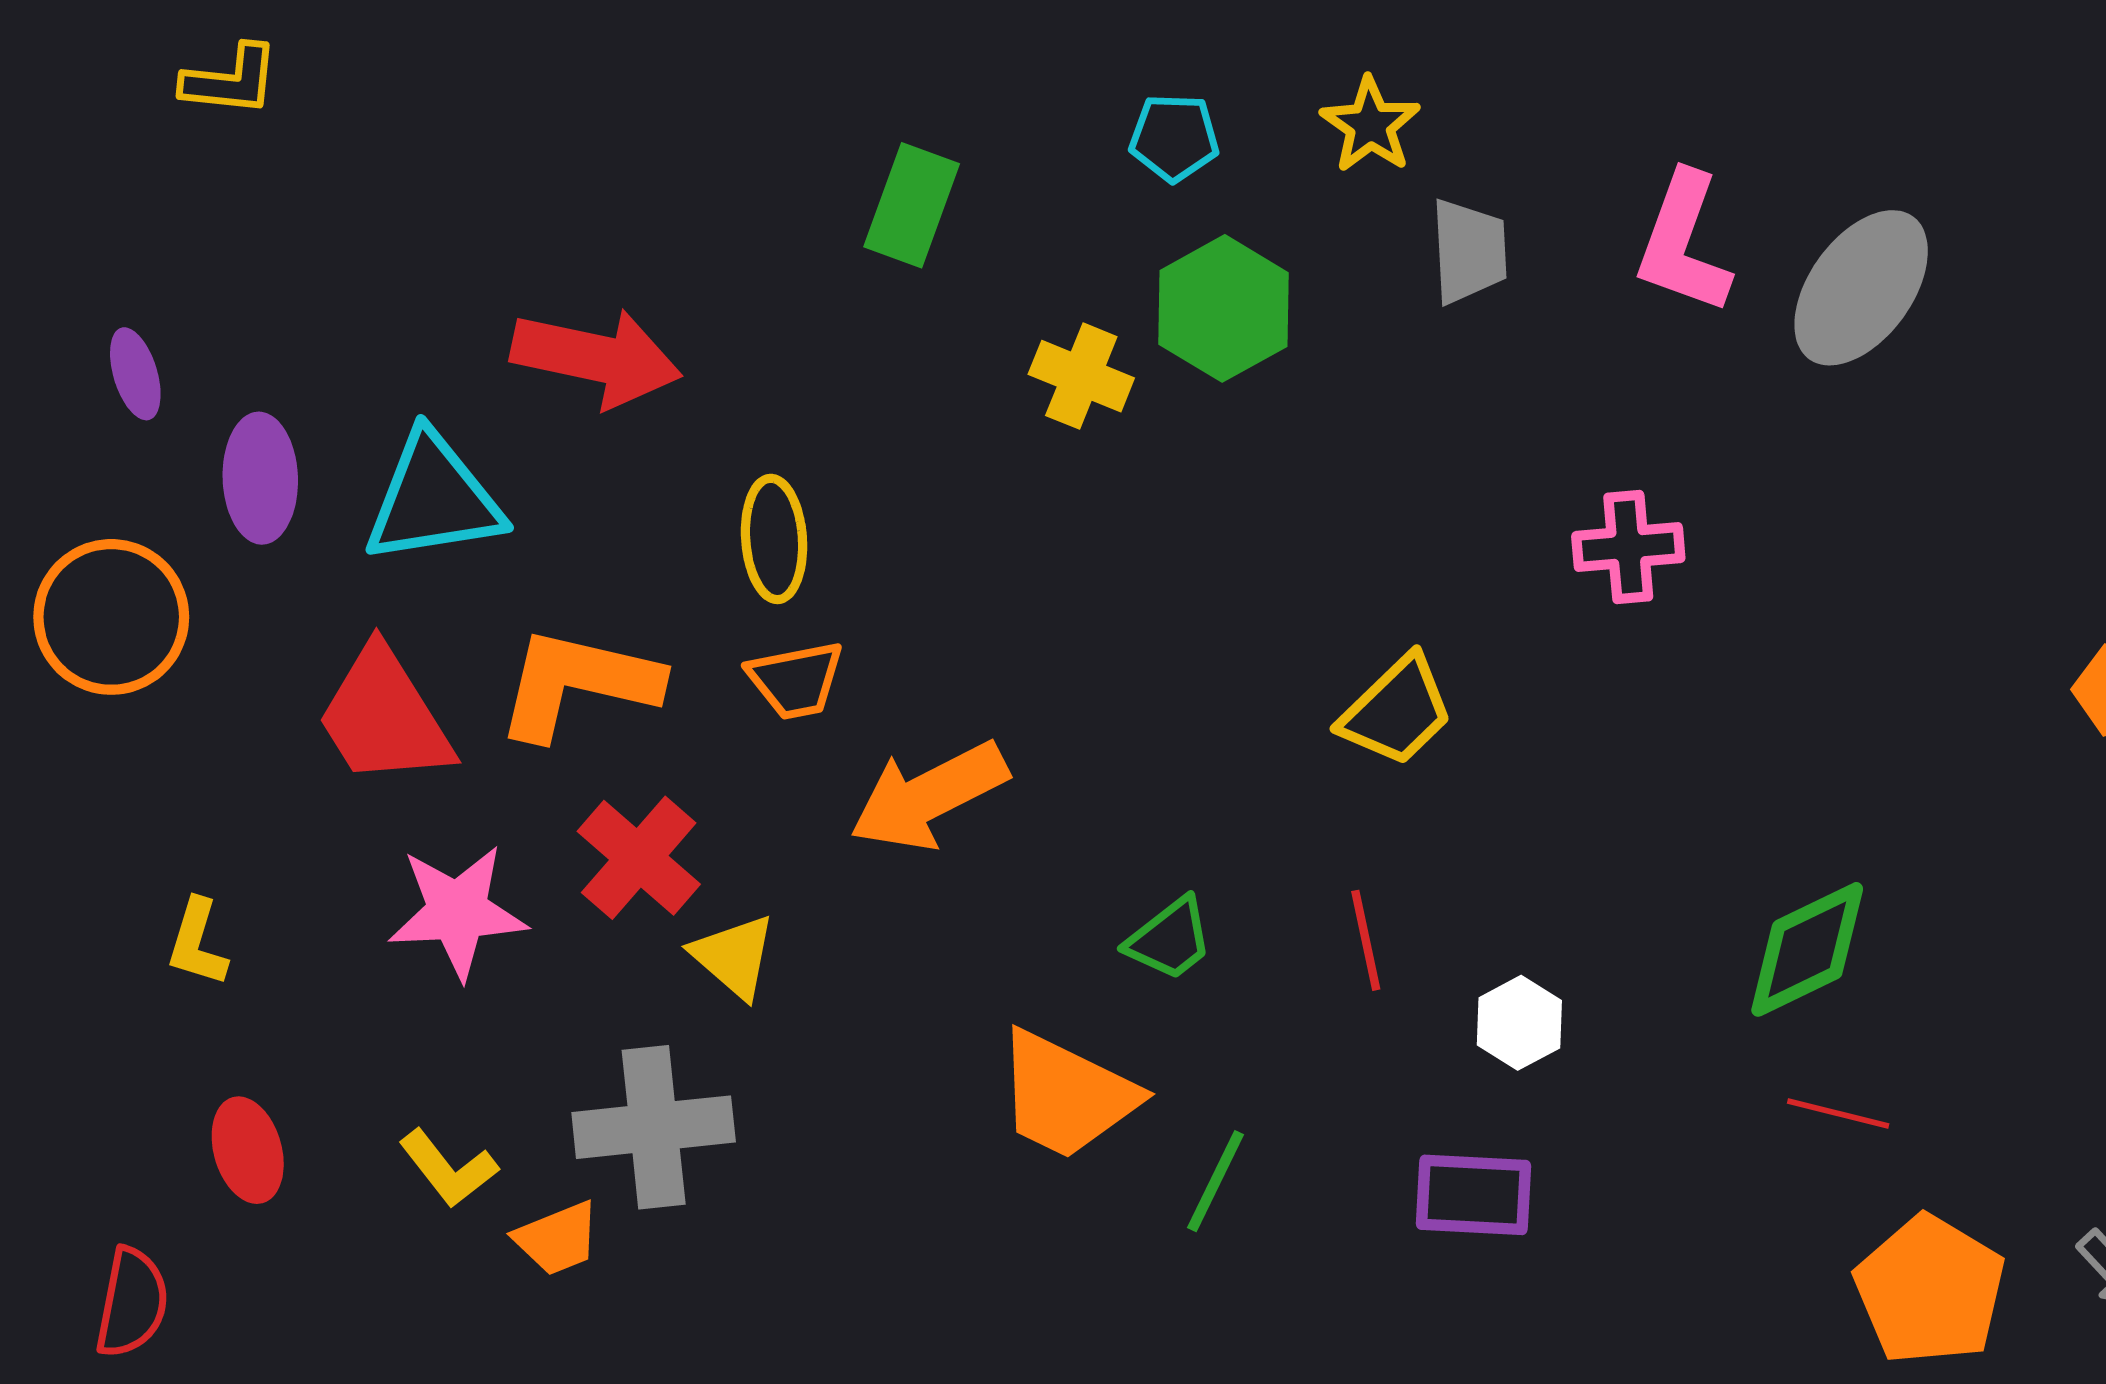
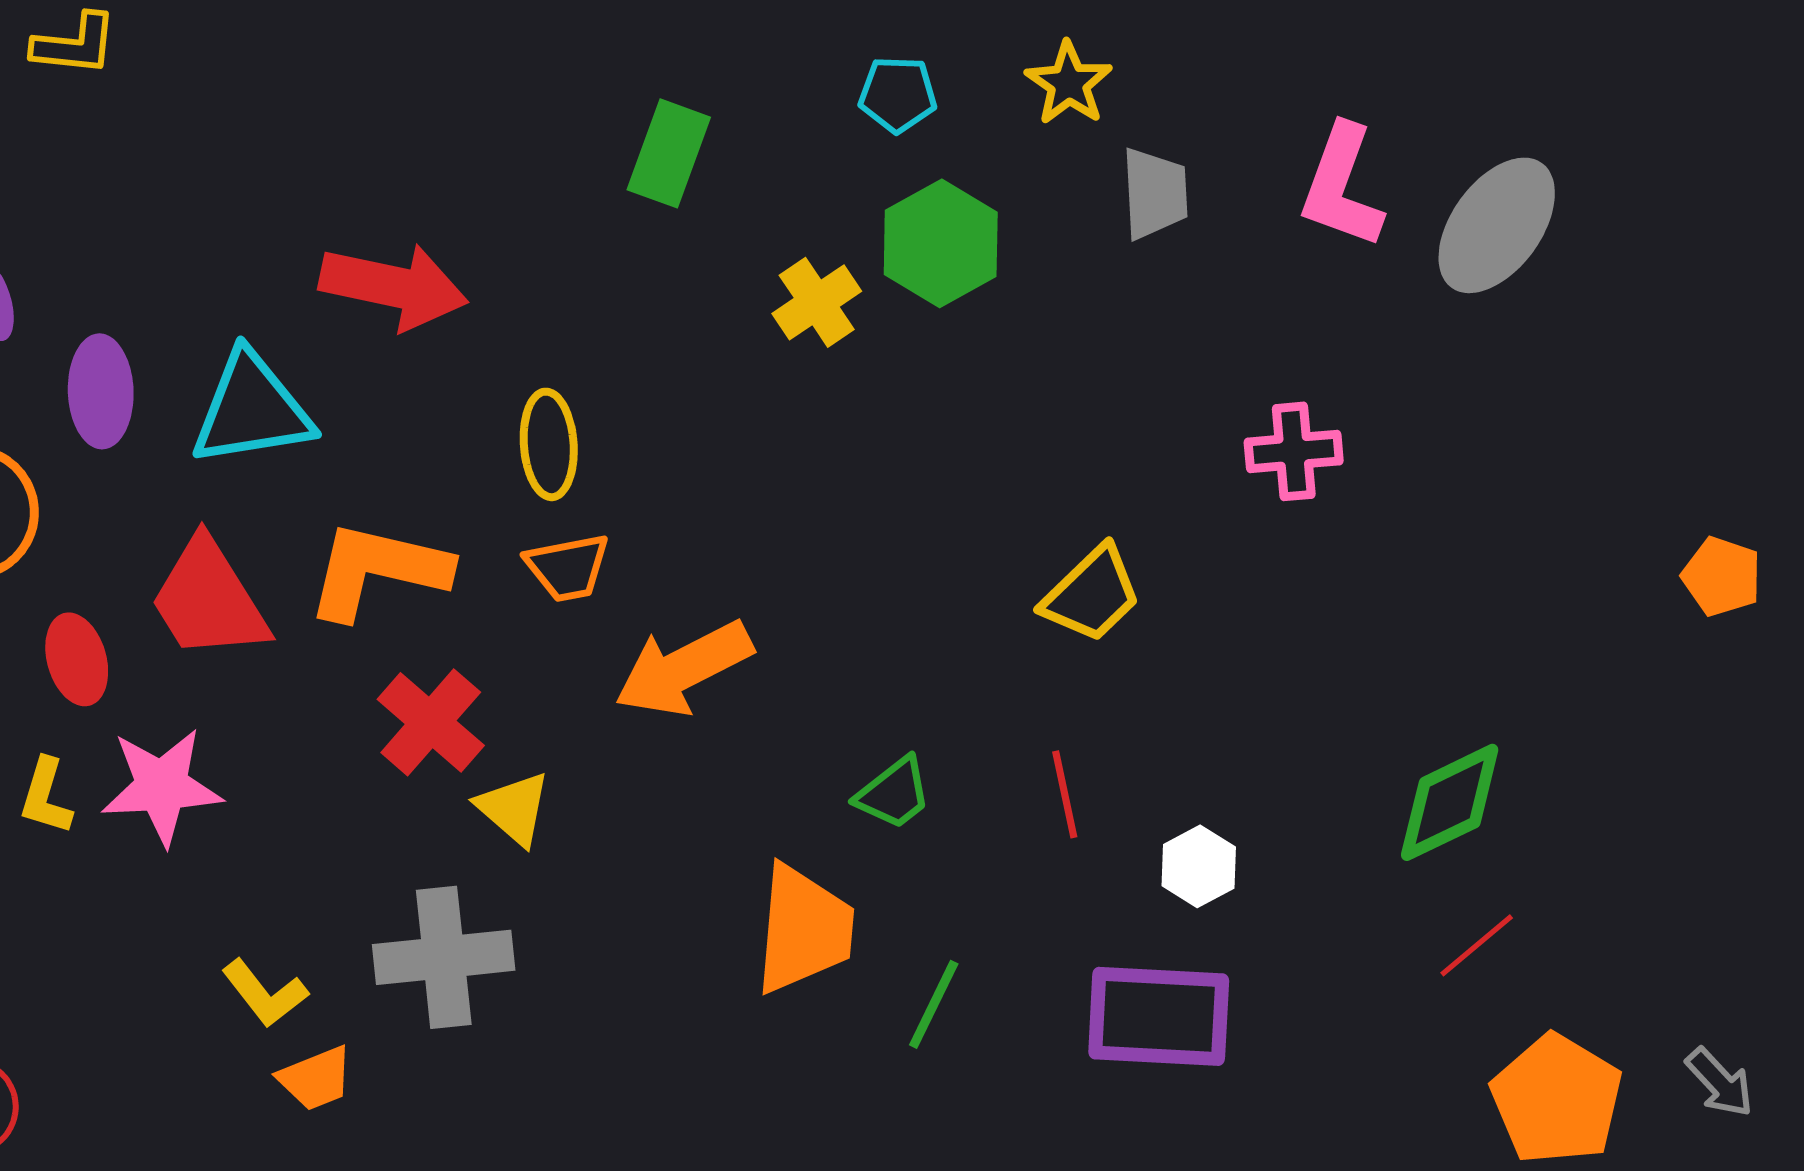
yellow cross: (1081, 376) -> (817, 302), turned 34
pink star: (458, 912) -> (162, 786), moved
orange trapezoid: (1066, 1095) -> (804, 929), turned -111
red line: (1838, 1113) -> (1477, 945), turned -54
red ellipse: (248, 1150) -> (77, 659), moved
purple rectangle: (1474, 1195) -> (1159, 1016), size x1.4
orange trapezoid: (557, 1238) -> (316, 1078), moved

